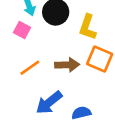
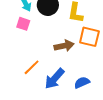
orange line: (30, 68) -> (32, 67), moved

